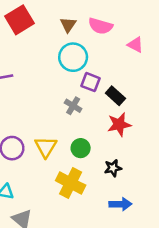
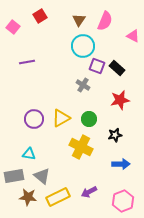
red square: (20, 20) -> (40, 16), size x0.6
pink semicircle: (100, 26) -> (105, 21), turned -84
black rectangle: (115, 96) -> (117, 68), moved
yellow triangle: (46, 147) -> (61, 118), turned 30

